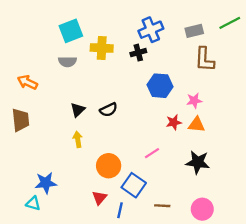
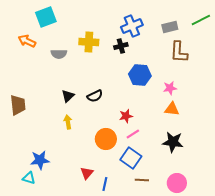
cyan square: (71, 31) -> (46, 17), moved
orange arrow: (27, 82) -> (27, 41), moved
red star: (174, 122) -> (126, 116), moved
orange circle: (109, 166) -> (106, 139), moved
blue square: (134, 185) -> (131, 158), moved

